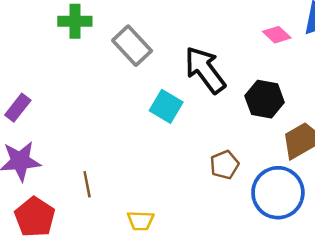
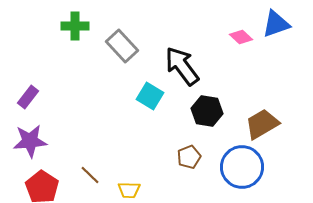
black hexagon: (265, 99) -> (207, 111), moved
brown pentagon: (224, 165) -> (189, 157), moved
brown line: (87, 184) -> (90, 175), moved, turned -35

